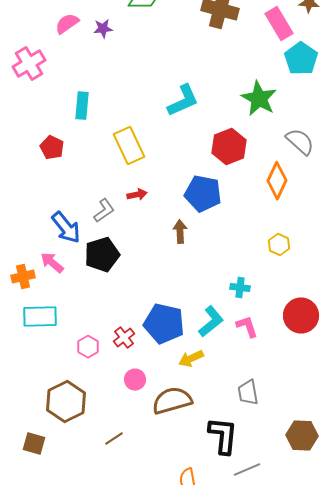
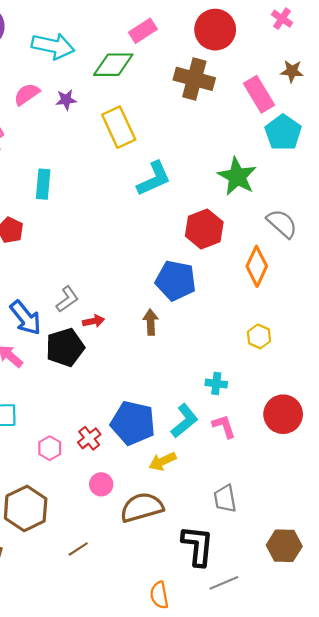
yellow rectangle: (129, 146) -> (119, 127), moved
red arrow: (137, 195) -> (94, 321), moved

